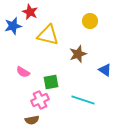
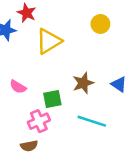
yellow triangle: (48, 35) -> (49, 41), turned -45
brown star: (78, 54) -> (83, 83), moved

